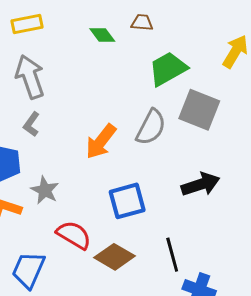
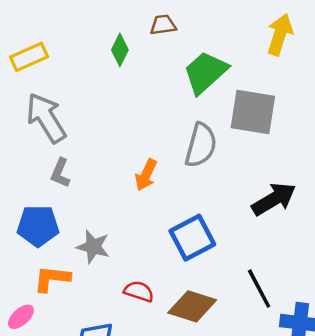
green diamond: (102, 35) -> (120, 50), turned 76
orange arrow: (101, 141) -> (146, 175), size x0.7
red semicircle: (74, 235) -> (139, 291), size x0.7

